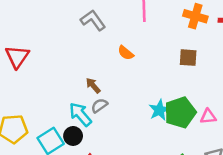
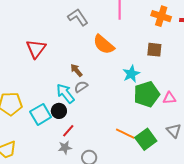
orange semicircle: (126, 53) -> (104, 44), size x1.6
red triangle: (17, 57) -> (36, 49), moved
cyan star: (159, 110) -> (131, 74), moved

